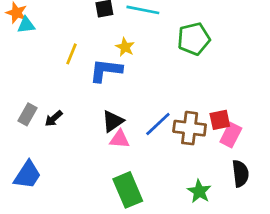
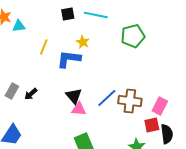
cyan triangle: (26, 25) -> (19, 26), moved
red square: (220, 120) -> (152, 125), moved
black triangle: (113, 121) -> (74, 96), turned -36

